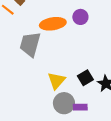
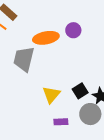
gray circle: (64, 103) -> (90, 114), moved
purple rectangle: (80, 107) -> (61, 122), moved

